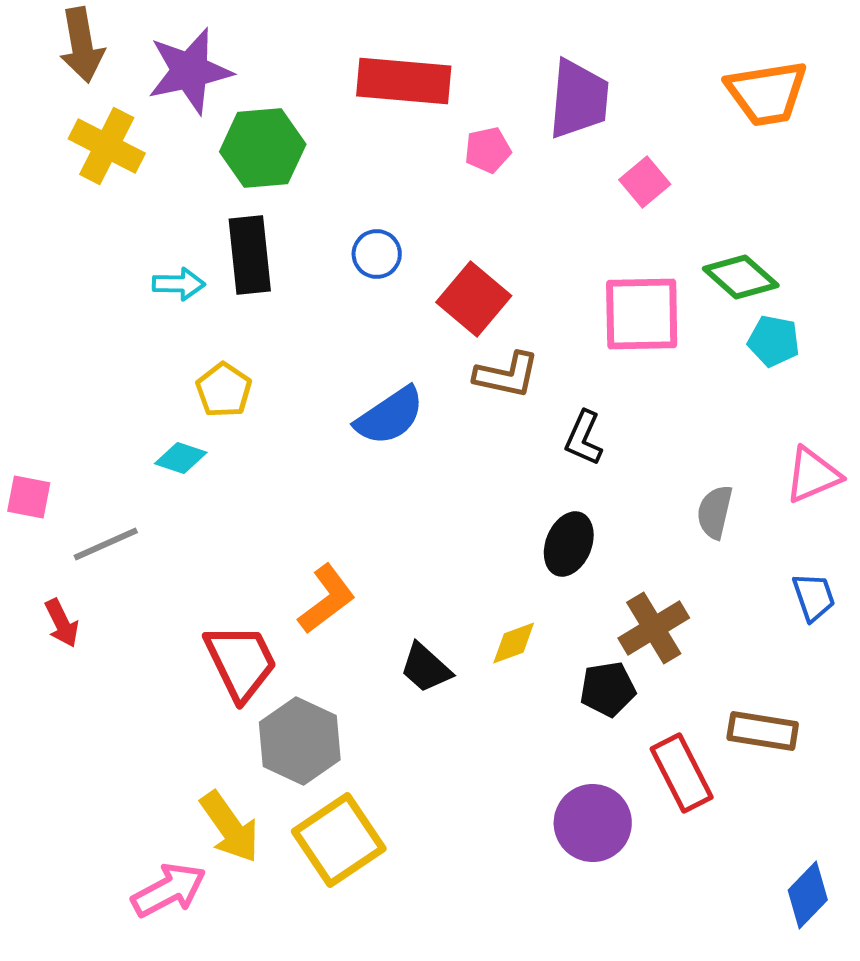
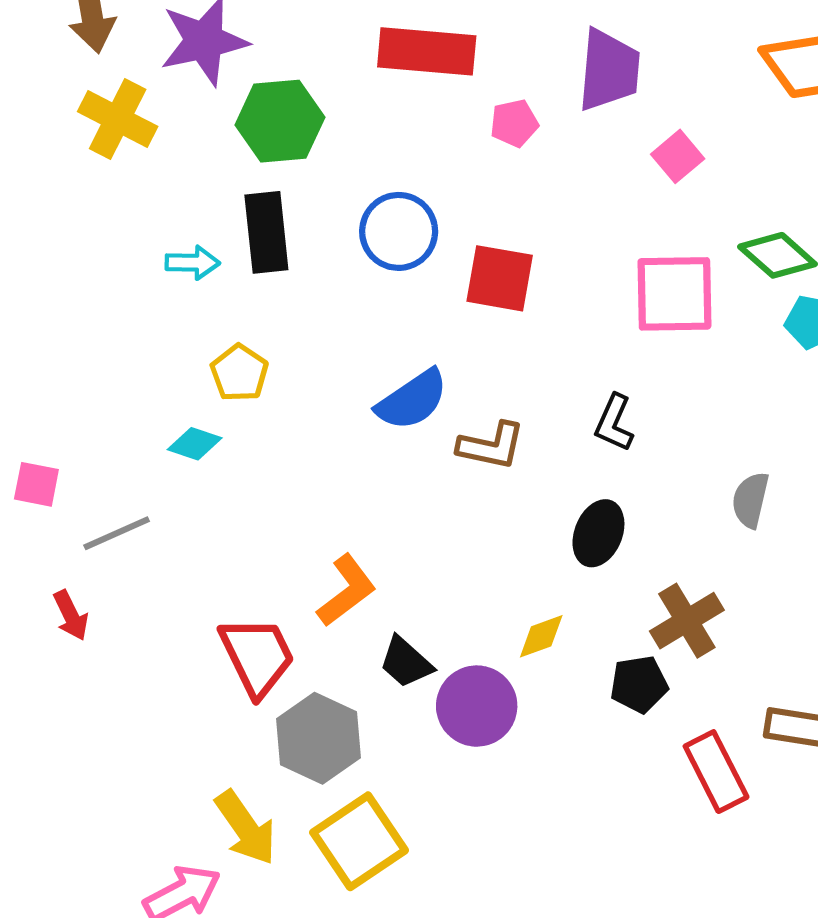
blue circle: (377, 254) -> (399, 231), size x1.5
red square: (474, 299) -> (500, 278), turned -30
brown L-shape: (507, 375) -> (491, 446), moved
black trapezoid: (426, 668) -> (406, 662), moved
purple circle: (593, 823) -> (477, 706), moved

